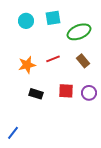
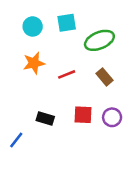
orange star: (27, 65) -> (34, 63), moved
blue line: (13, 133) -> (16, 140), moved

